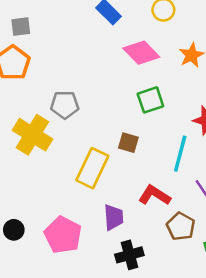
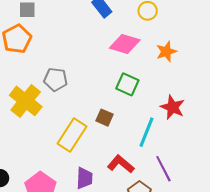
pink diamond: (141, 53) -> (125, 44), turned -36
green square: (150, 100) -> (127, 84), turned 35

